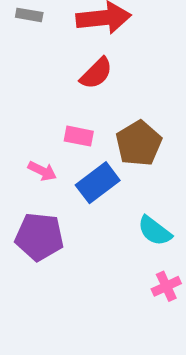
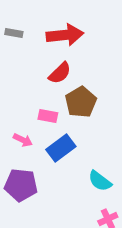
brown pentagon: (139, 143) -> (81, 102), moved

